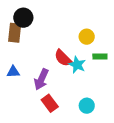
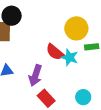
yellow circle: (87, 37) -> (76, 28), size x1.5

